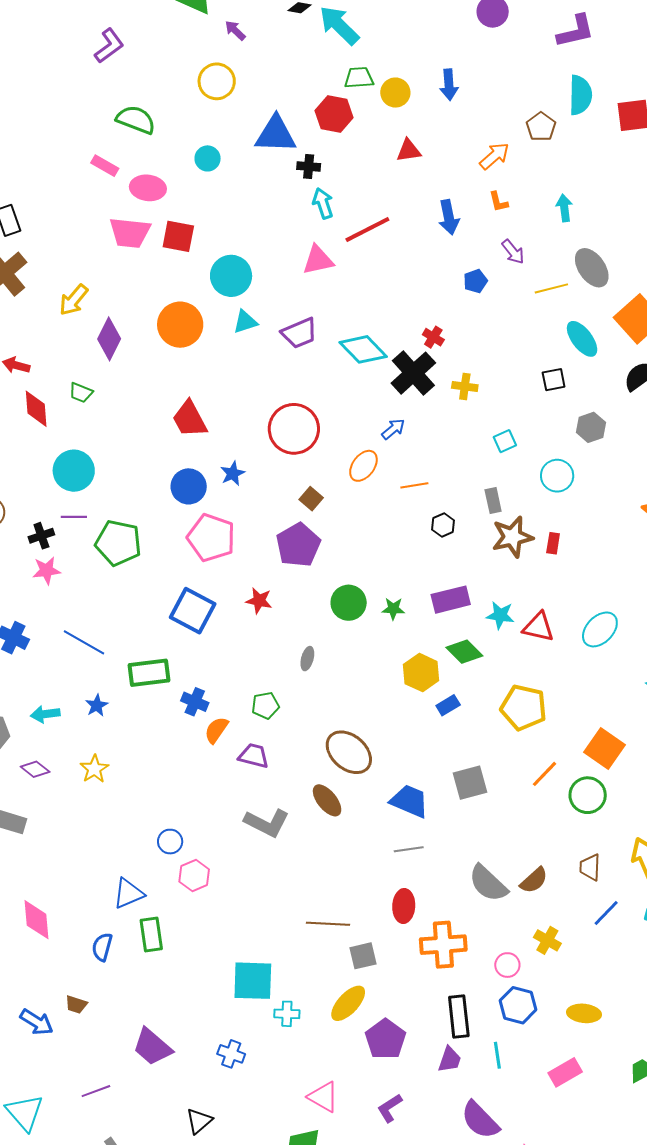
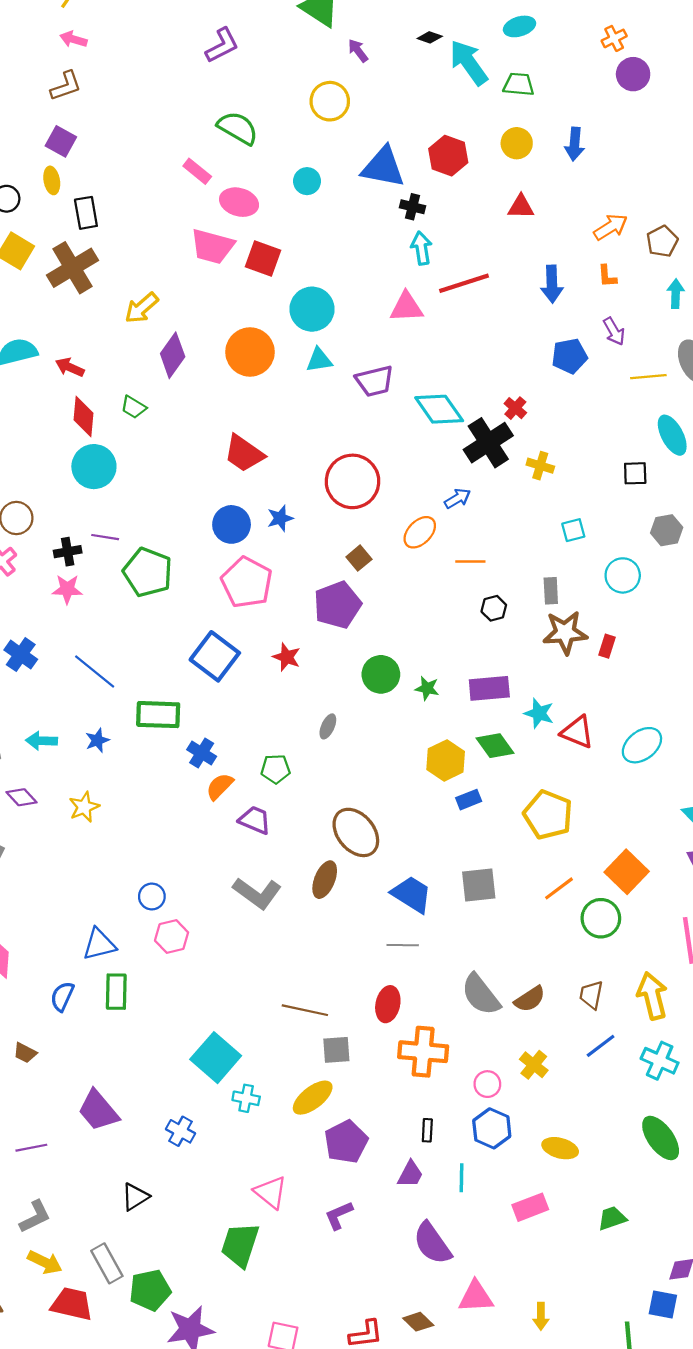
green trapezoid: (359, 78) -> (519, 84), moved
brown pentagon: (541, 127) -> (662, 241), moved
blue pentagon: (475, 281) -> (569, 356), size x1.4
red trapezoid: (190, 419) -> (244, 453), turned -36
cyan circle: (74, 471) -> (94, 467), moved
brown ellipse: (327, 800) -> (325, 880), turned 52
cyan square: (253, 981) -> (216, 1058), turned 30
black rectangle: (459, 1017) -> (427, 1130), size x0.5

